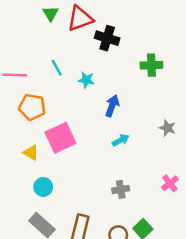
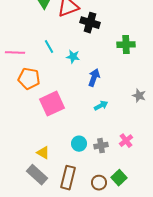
yellow triangle: (31, 153) -> (43, 153), moved
pink cross: (170, 183) -> (126, 141), moved
cyan circle: (43, 187) -> (79, 144), moved

